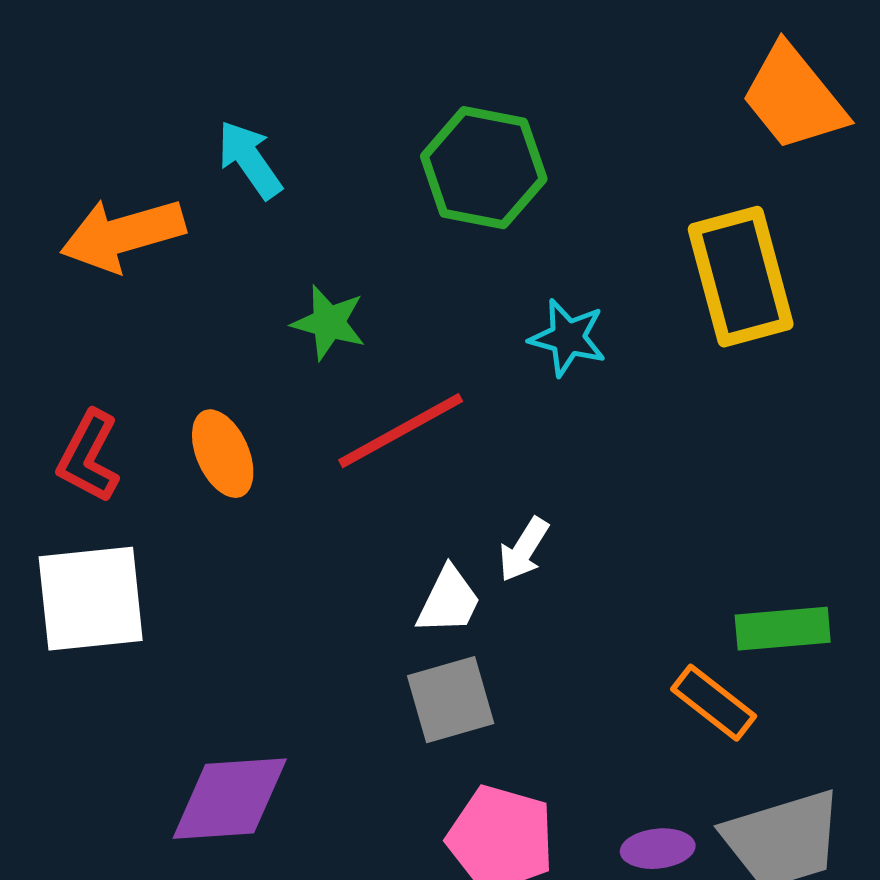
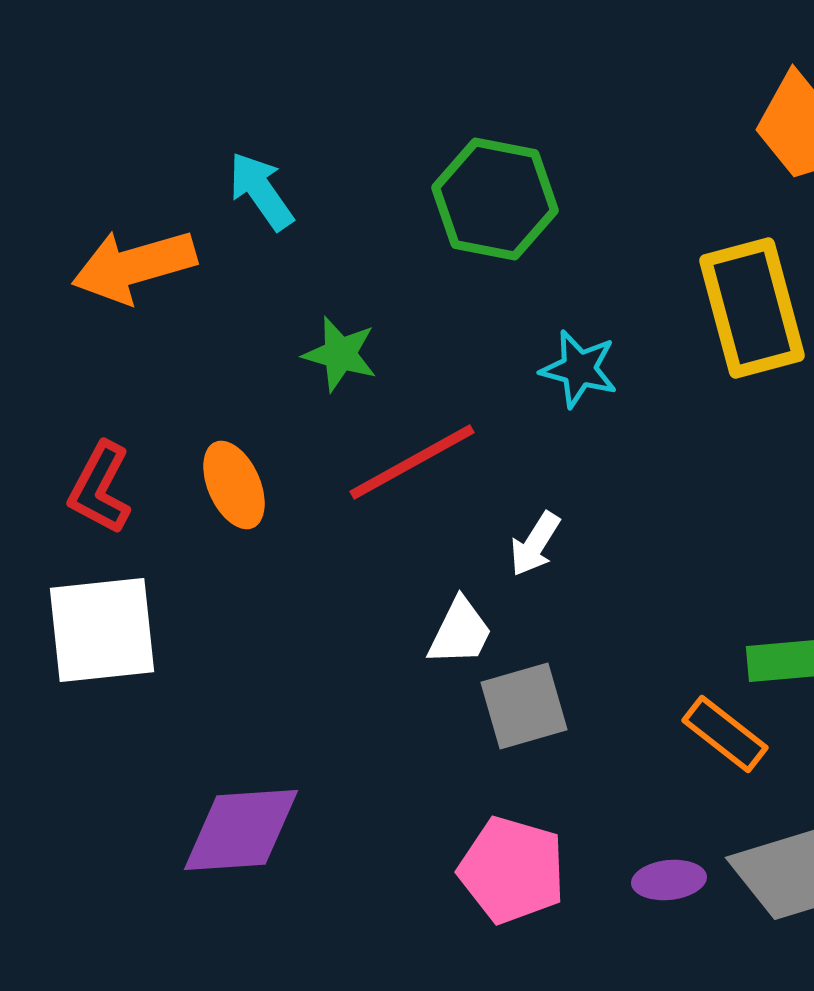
white arrow: (524, 550) -> (535, 544), moved
gray square: (451, 700) -> (524, 706), moved

